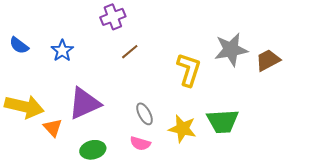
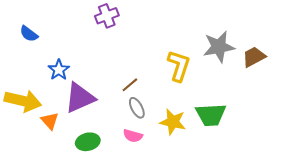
blue semicircle: (19, 45) -> (29, 34), moved
blue star: (62, 51) -> (59, 70), moved
brown line: (130, 52) -> (130, 85), moved

